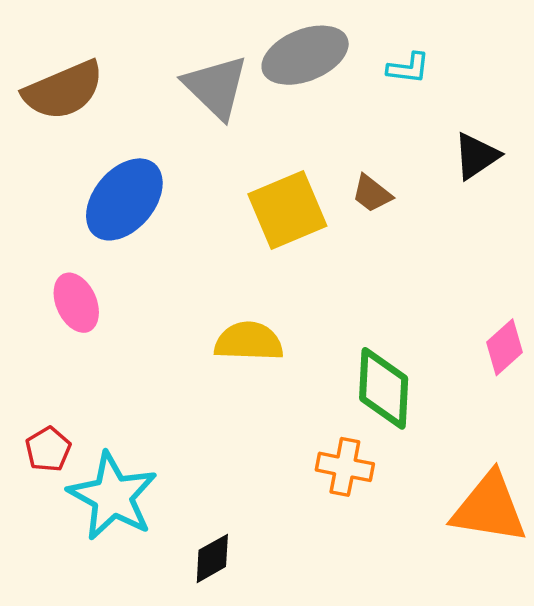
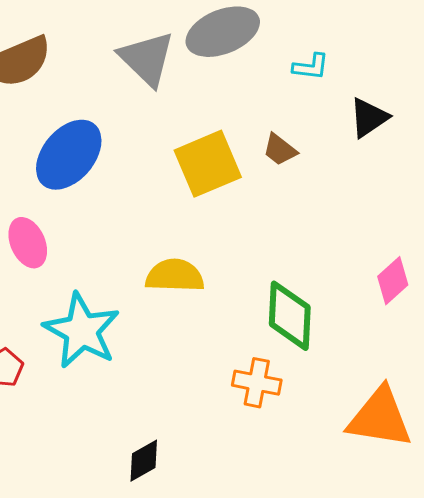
cyan L-shape: (408, 68) -> (311, 67), moved
cyan star: (113, 496) -> (82, 331), moved

